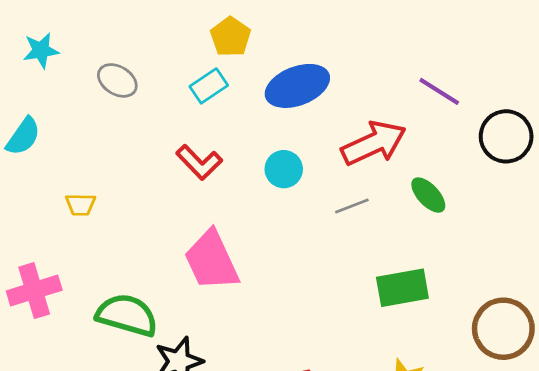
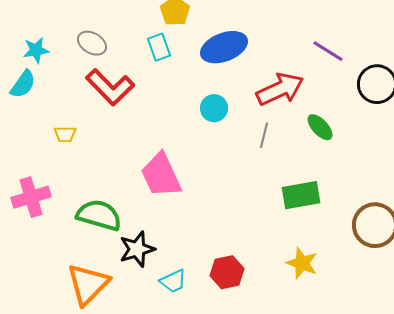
cyan star: (41, 50) -> (36, 50), moved
cyan rectangle: (209, 86) -> (159, 47), turned -76
red L-shape: (199, 162) -> (110, 87), moved, size x1.4
gray line: (352, 206) -> (264, 135), turned -55

